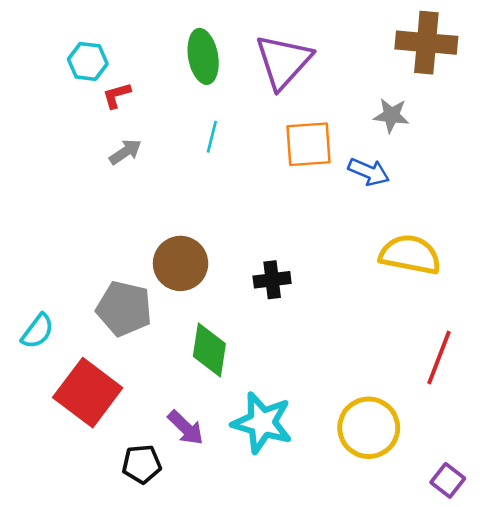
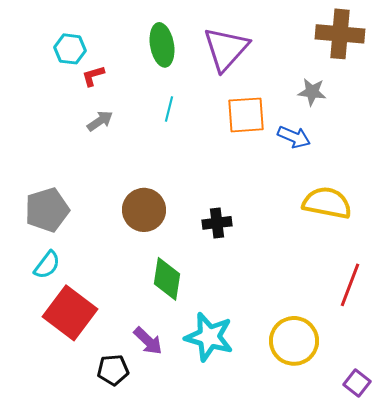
gray pentagon: (124, 309) -> (47, 210), moved, turned -30
cyan semicircle: (38, 331) -> (47, 265), moved

